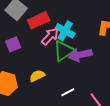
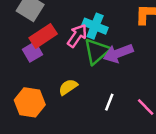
red rectangle: (39, 20) -> (43, 36), moved
white line: (68, 92) -> (109, 102), turned -32

